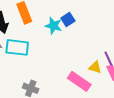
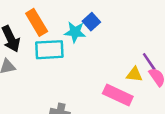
cyan rectangle: (17, 47) -> (49, 50), moved

